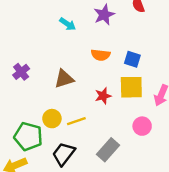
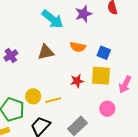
cyan arrow: (68, 24) -> (53, 19), size x1.6
brown triangle: (64, 79) -> (46, 52), moved

